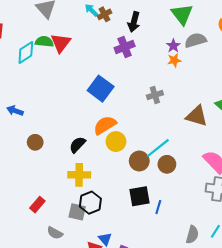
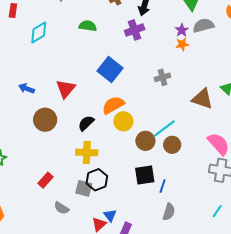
green semicircle: (44, 42) -> (88, 26), moved
red triangle: (61, 43) -> (66, 89), moved
brown circle: (35, 142) -> (45, 120), size x1.5
gray semicircle: (192, 235) -> (169, 212), moved

